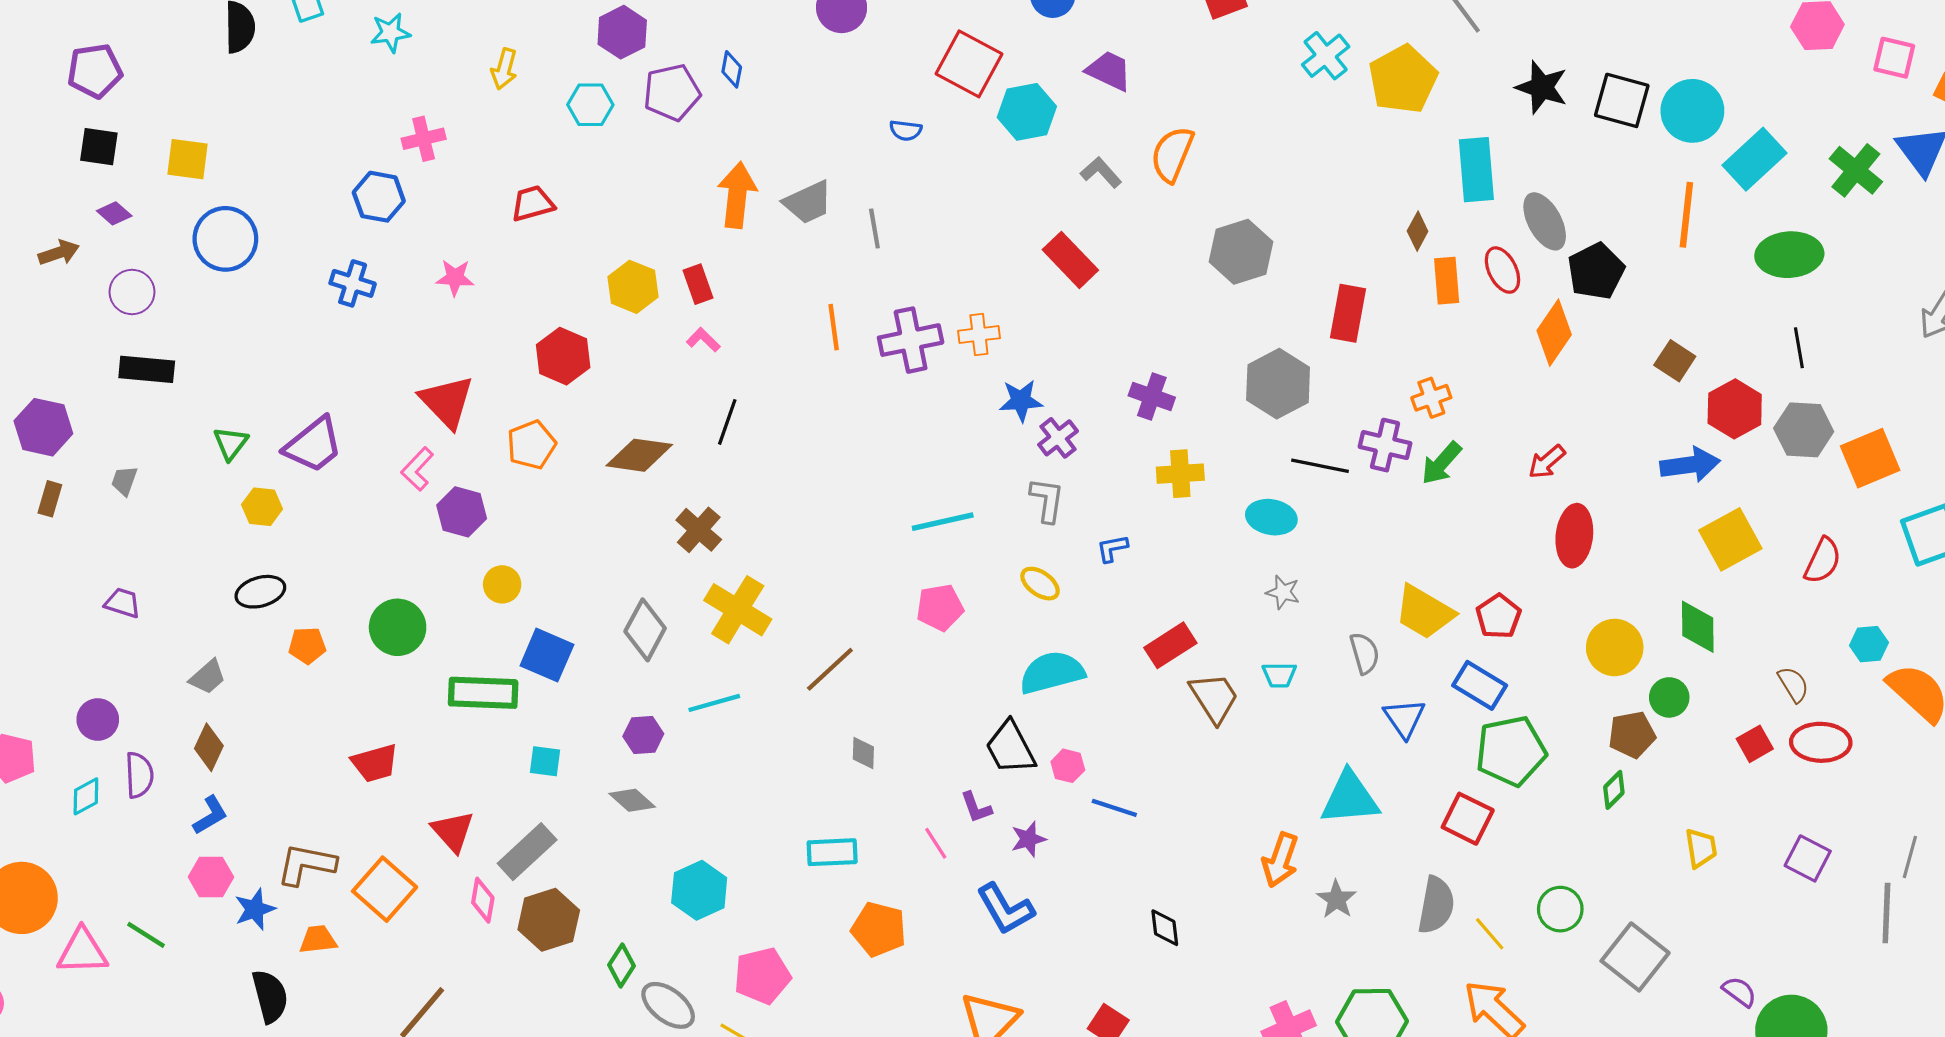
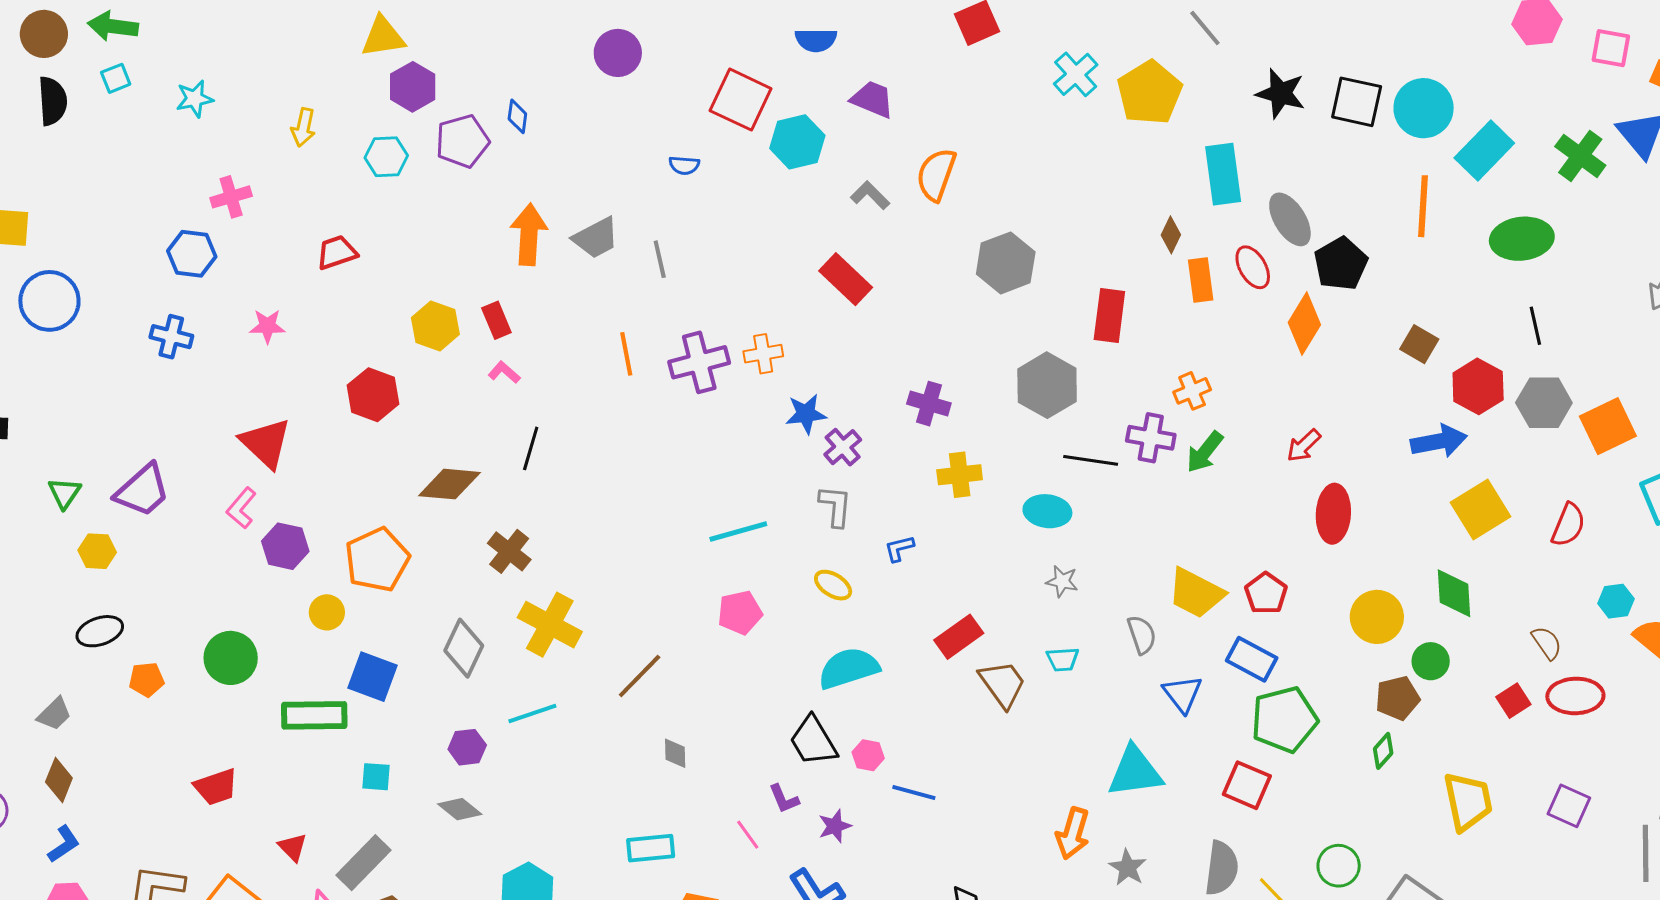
orange pentagon: (531, 445) -> (377, 560), moved, size x1.4
red triangle: (453, 831) -> (293, 847), size x0.7
yellow trapezoid: (1701, 848) -> (1468, 801), size x1.6

